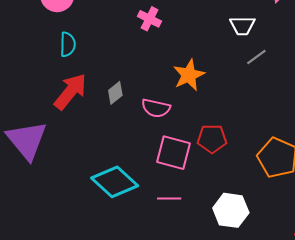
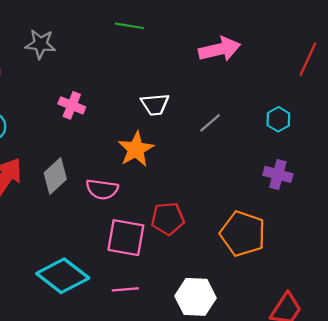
pink cross: (150, 19) -> (72, 105), moved
white trapezoid: (242, 26) -> (155, 104), moved
gray diamond: (115, 93) -> (55, 176), size x1.4

